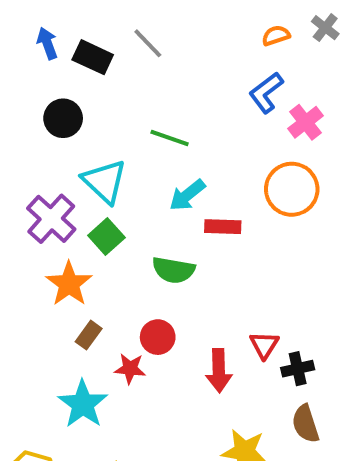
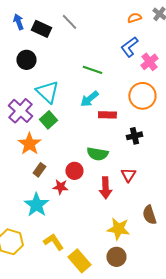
green line: (170, 138) -> (92, 70), moved
green semicircle: (173, 270) -> (97, 154), moved
black cross: (298, 369) -> (134, 136), moved

